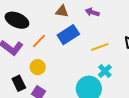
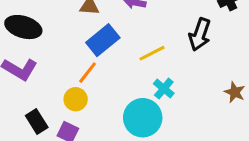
orange line: (39, 41) -> (88, 73), moved
yellow circle: (38, 67) -> (76, 99), moved

